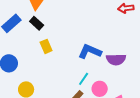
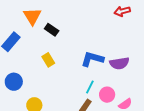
black rectangle: (37, 23) -> (52, 30), moved

